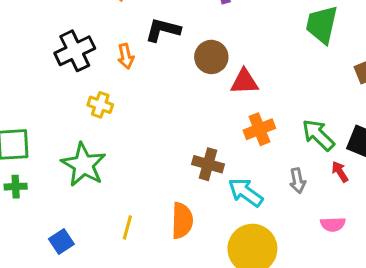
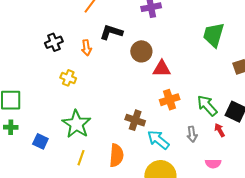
black cross: (75, 51) -> (54, 42), size x0.7
green star: (84, 165) -> (76, 124), moved
blue square: (61, 242) -> (40, 141), moved, turned -35

